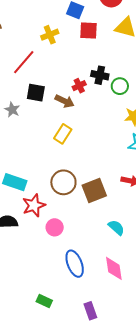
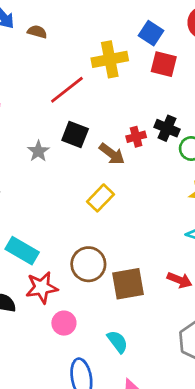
yellow cross: (50, 35) -> (110, 59), size x1.4
cyan semicircle: (116, 227) -> (117, 342), moved

